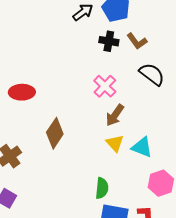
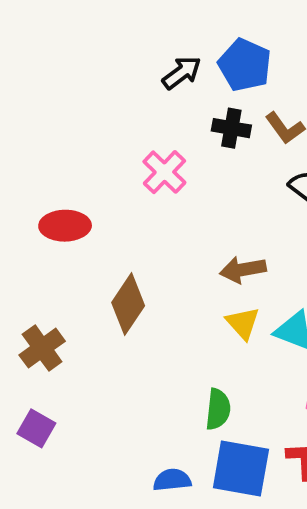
pink cross: (105, 86) -> (164, 172), moved
brown arrow: (115, 115) -> (243, 270), turned 45

